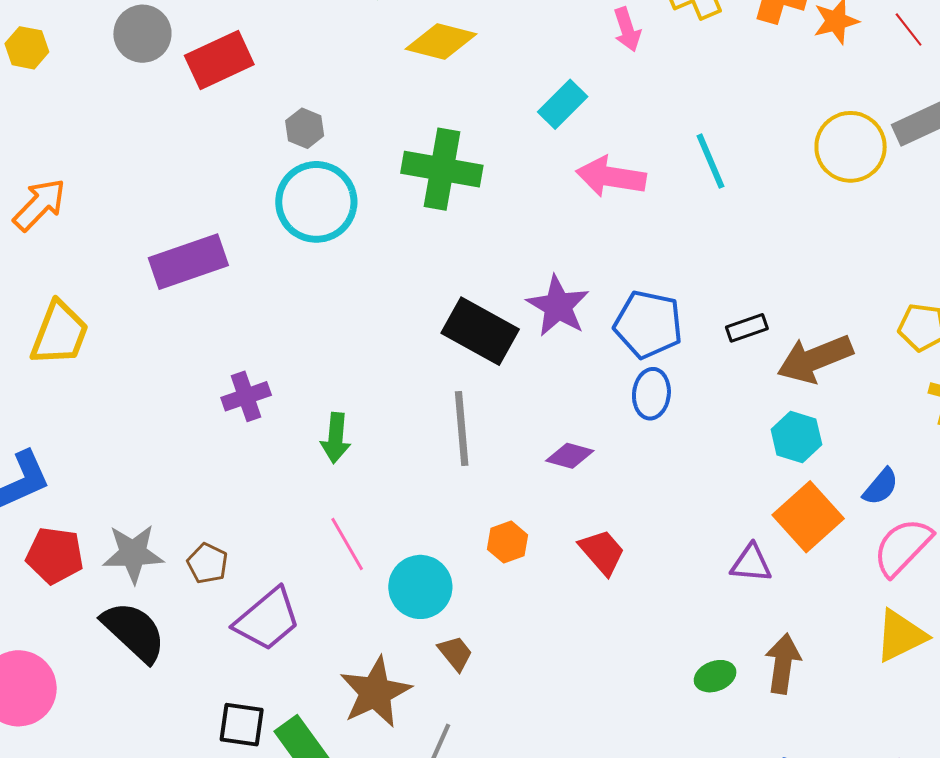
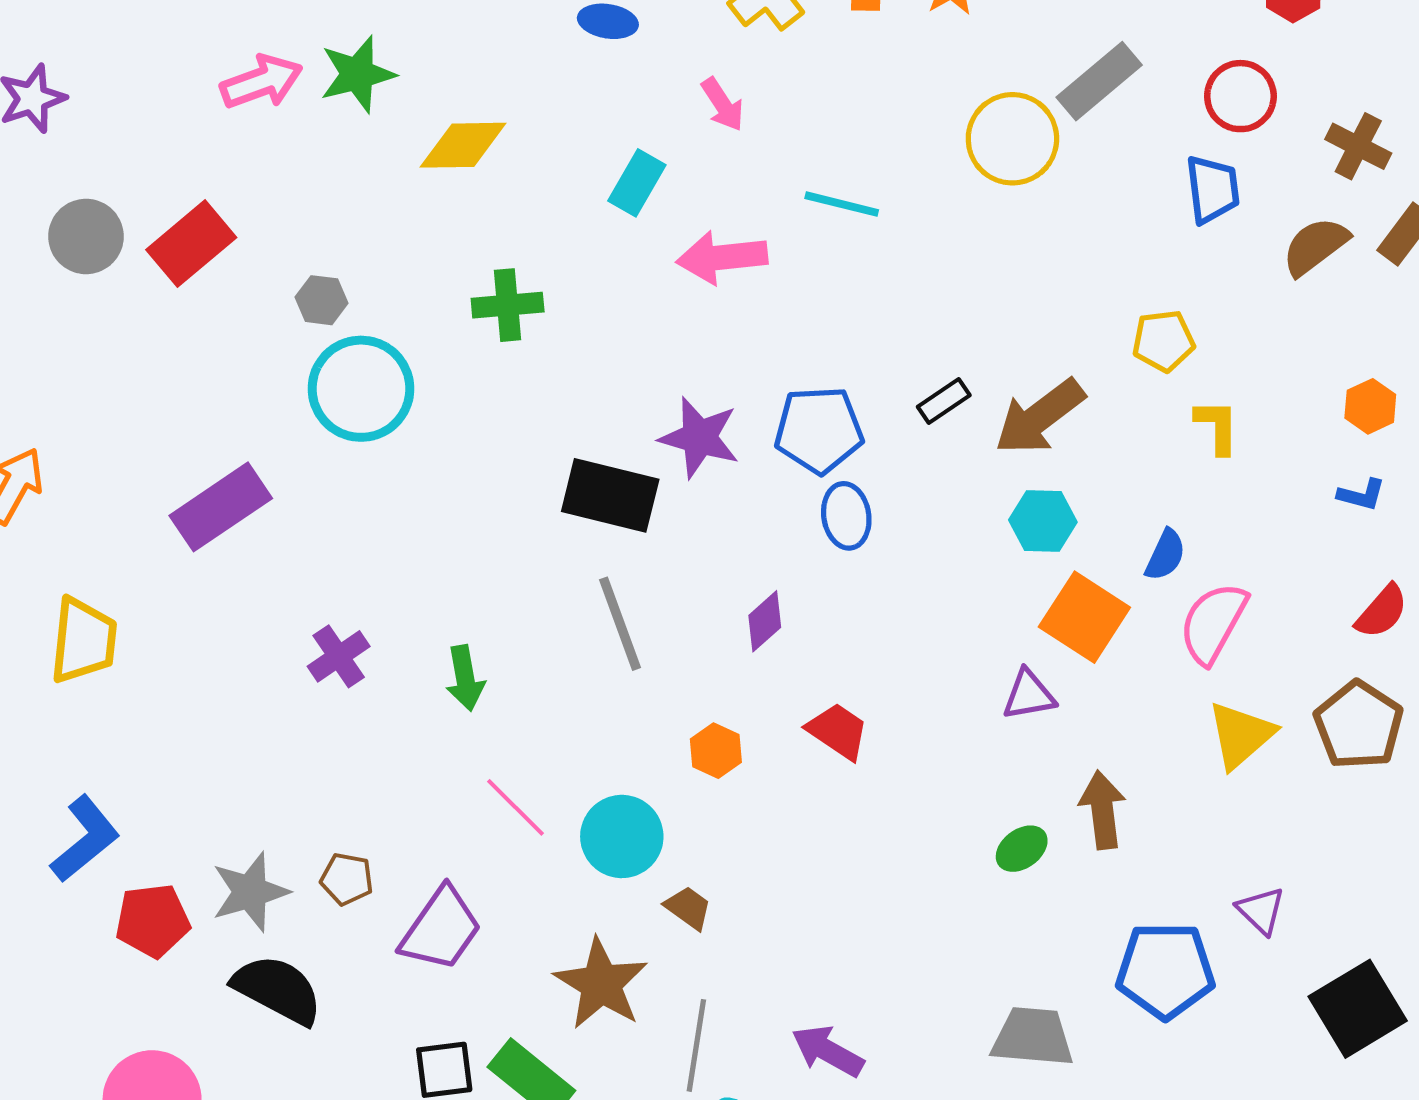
pink arrow: (627, 29) -> (723, 104), moved
cyan line: (711, 161) -> (842, 204), turned -38
green cross: (442, 169) -> (508, 305), size x0.7
purple diamond: (570, 456) -> (765, 621), turned -42

